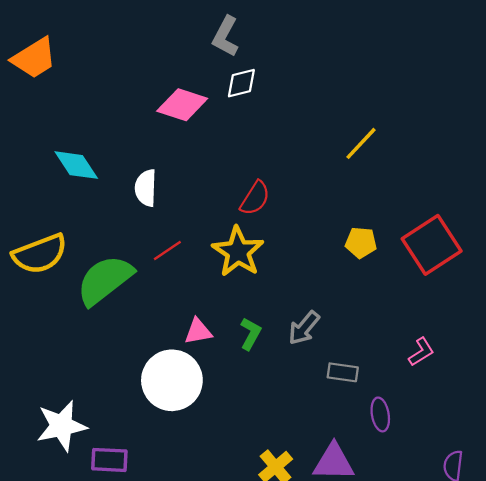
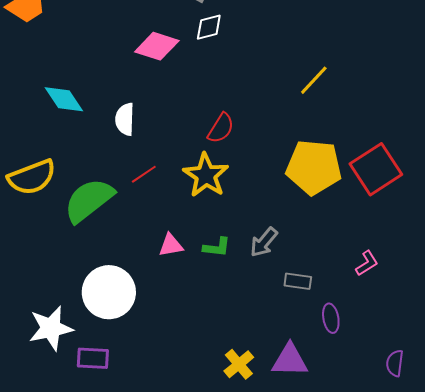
yellow pentagon: (361, 243) -> (314, 167), size x2.0
green L-shape: (250, 334) -> (217, 247), turned 68
white circle: (172, 380) -> (109, 292), moved

